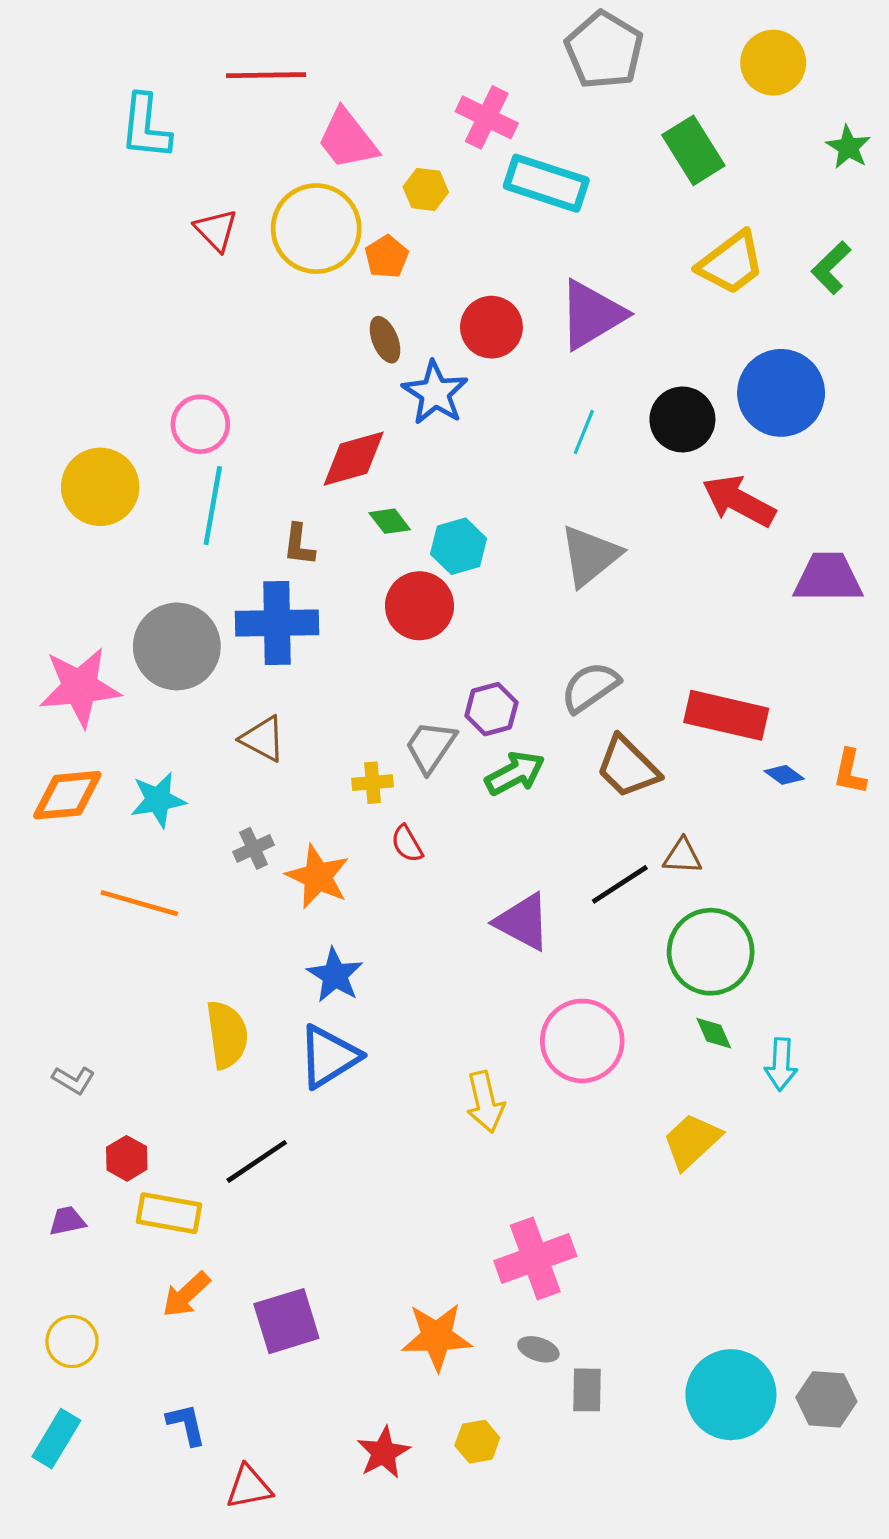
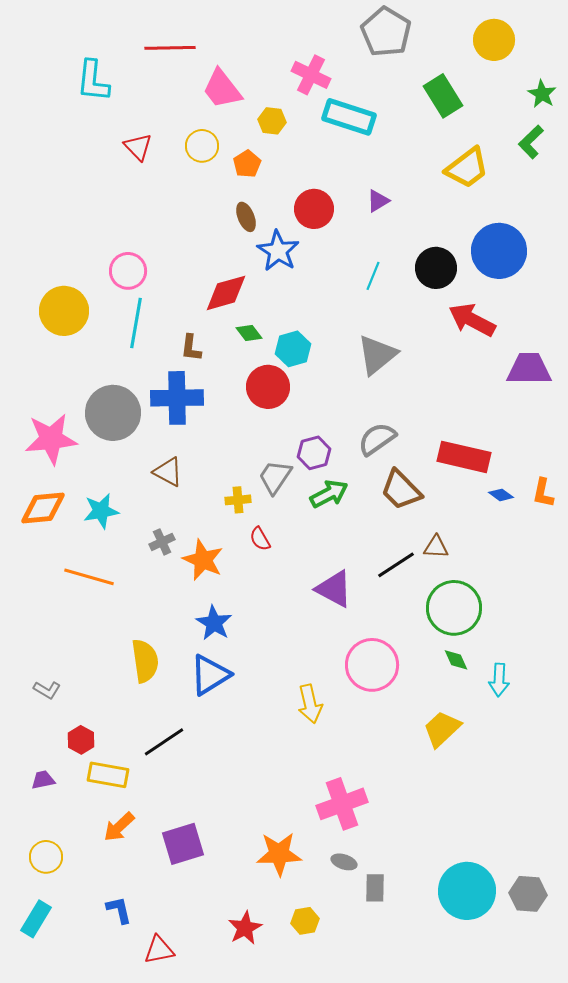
yellow circle: (316, 229) -> (202, 146), size x0.6
green L-shape: (831, 268) -> (531, 142), moved
purple triangle: (592, 315) -> (378, 201), size x0.5

